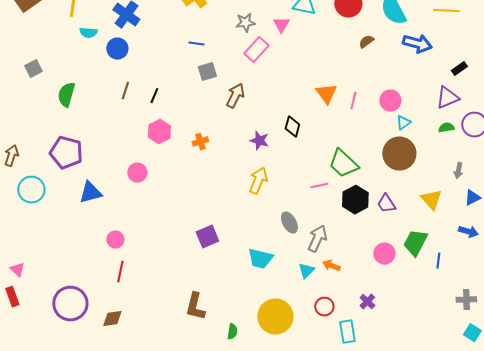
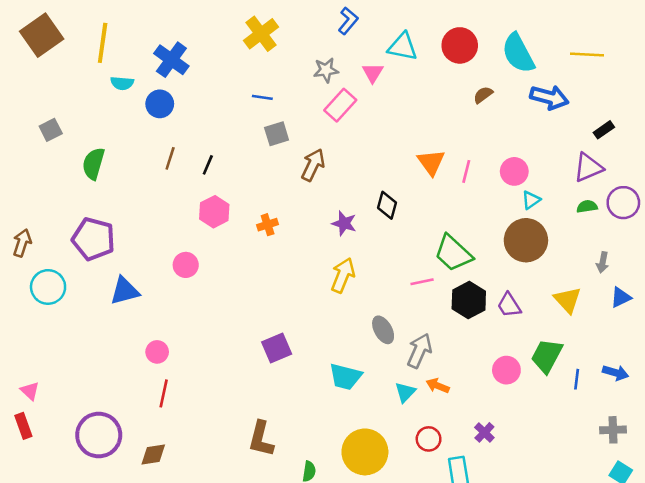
blue arrow: (468, 232) -> (616, 373), moved

